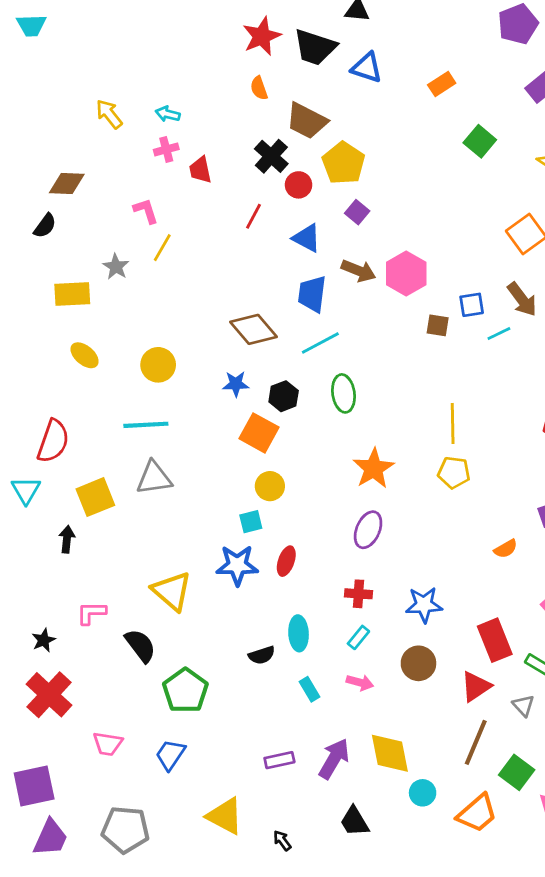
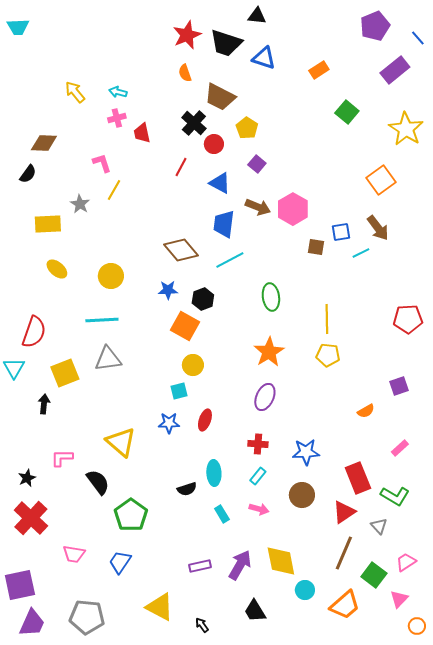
yellow pentagon: (344, 163) -> (247, 128), size x0.7
green ellipse: (344, 393) -> (271, 297), moved
blue star: (237, 565) -> (169, 423), size x0.7

